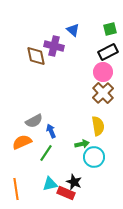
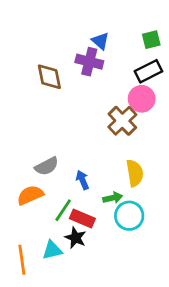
purple cross: (54, 46) -> (89, 62), moved
brown cross: (103, 93) -> (122, 121), moved
blue arrow: (51, 131) -> (82, 180), moved
black star: (74, 182) -> (76, 238), moved
cyan triangle: (50, 184) -> (52, 250), moved
red rectangle: (66, 193) -> (82, 218), moved

